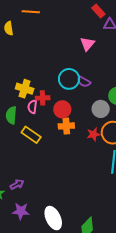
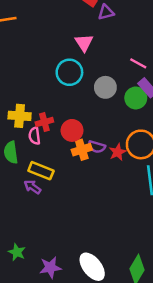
cyan circle: (69, 79) -> (69, 72), moved
purple semicircle: (84, 82) -> (97, 147), moved
gray circle: (101, 109) -> (105, 87), moved
purple arrow: (17, 184) -> (33, 187), moved, turned -104

